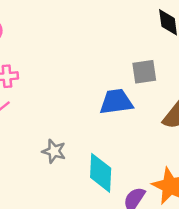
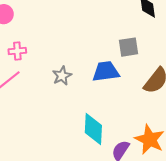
gray star: (54, 151) -> (62, 76), moved, turned 30

